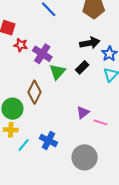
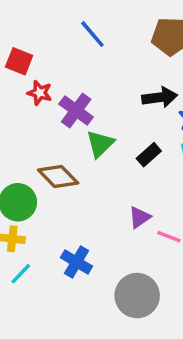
black rectangle: (82, 67) -> (149, 155), moved
brown diamond: (35, 92) -> (58, 176), turned -75
cyan line: (24, 145) -> (21, 274), moved

